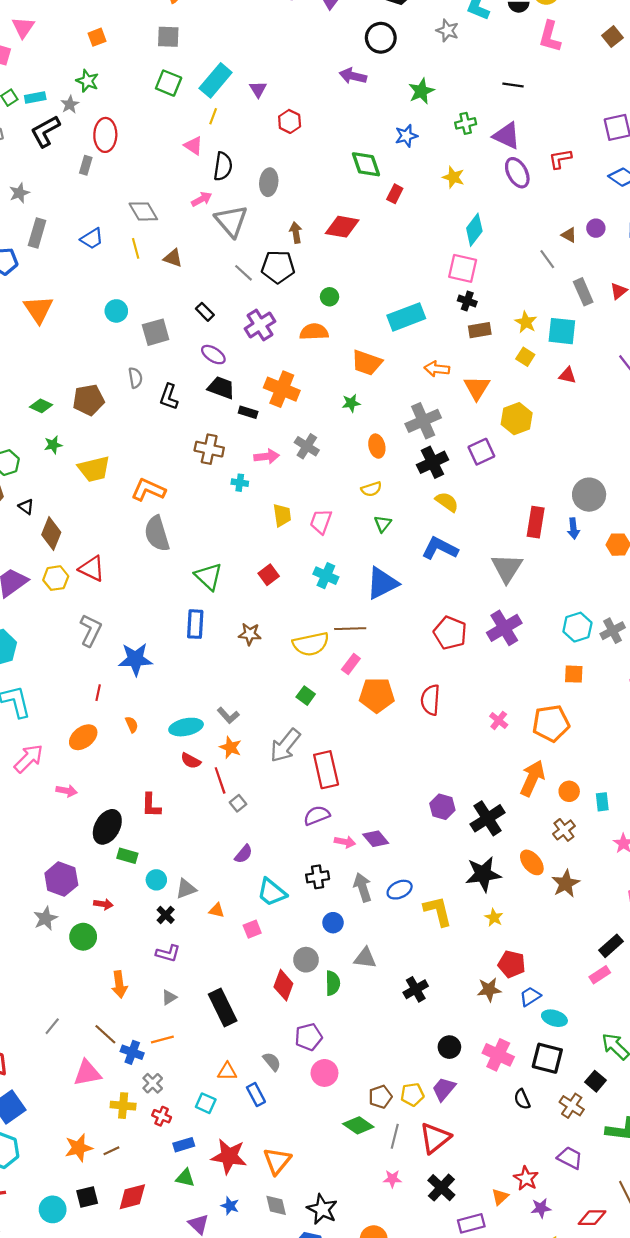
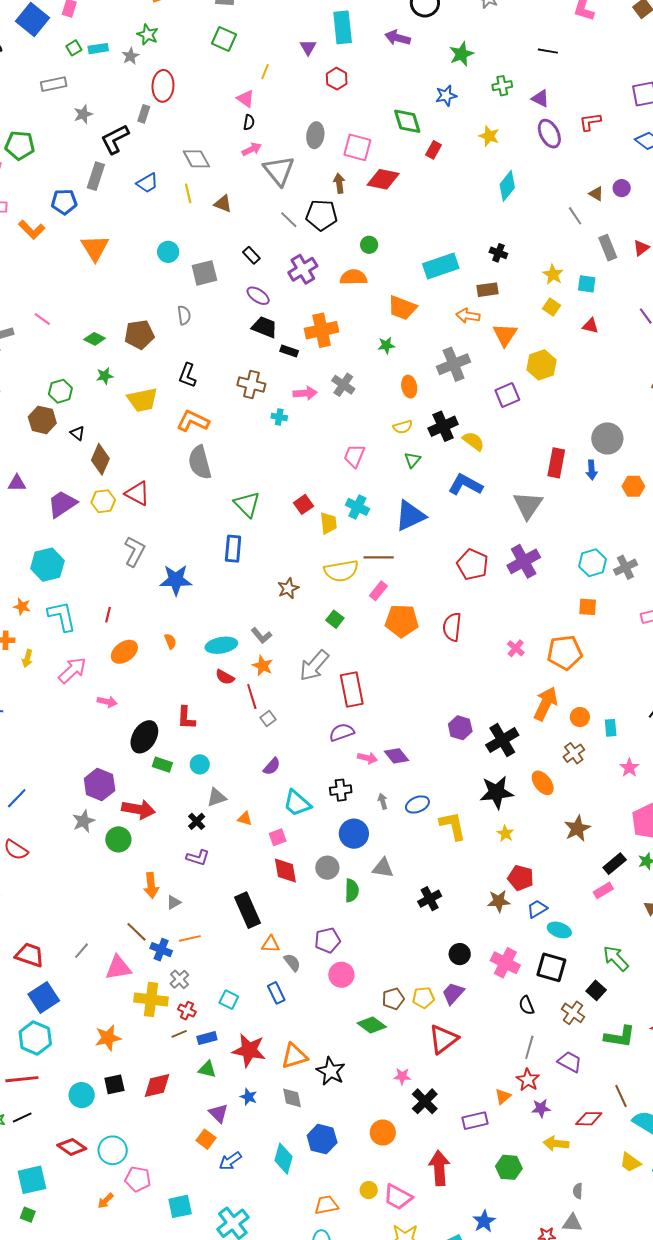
cyan rectangle: (216, 80) -> (343, 27), moved, turned -48
black L-shape: (45, 131) -> (115, 139), moved
purple triangle: (507, 136) -> (540, 99), size x0.7
black semicircle: (223, 166) -> (249, 122), moved, size x0.6
gray star: (19, 193) -> (83, 114), moved
pink square: (463, 268) -> (357, 147), moved
brown rectangle: (480, 330) -> (487, 290), moved
cyan square: (562, 331) -> (587, 284), size x0.7
orange cross: (282, 389) -> (322, 330), turned -36
black L-shape: (169, 397) -> (187, 375), moved
black cross: (433, 462) -> (443, 426), moved
yellow trapezoid: (282, 515) -> (328, 523), moved
brown star: (250, 634) -> (288, 588), moved, turned -30
red line: (98, 693) -> (108, 615), moved
cyan circle: (156, 880) -> (200, 764), moved
brown star: (566, 884) -> (577, 828), moved
gray arrow: (363, 887) -> (383, 801), size x0.6
red arrow: (103, 904) -> (138, 809), size x1.8
blue circle: (333, 923) -> (354, 834), size x1.5
red diamond: (283, 985) -> (285, 871), moved, turned -32
gray triangle: (169, 997) -> (174, 902), moved
gray line: (52, 1026) -> (82, 951), moved
orange triangle: (227, 1071) -> (270, 944), moved
yellow cross: (123, 1106) -> (151, 999), size x1.4
gray line: (395, 1136) -> (529, 1047), moved
brown line: (111, 1151) -> (179, 1034), moved
orange triangle: (277, 1161) -> (294, 1056), turned 32
black cross: (441, 1188) -> (425, 1101), moved
black star: (322, 1209) -> (331, 1071), moved

